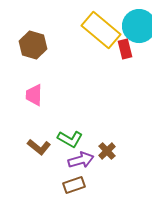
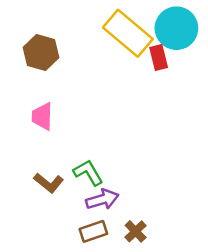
green L-shape: (70, 139) -> (88, 173), turned -150
brown cross: (107, 151) -> (136, 231), moved

